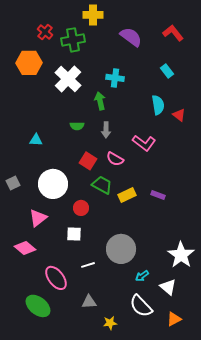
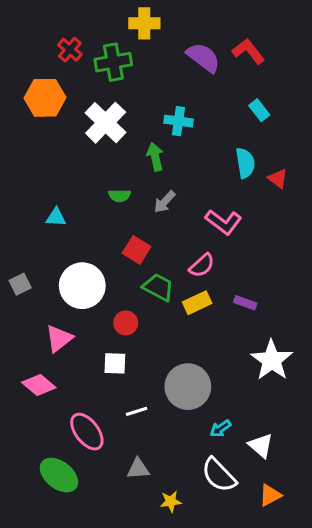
red L-shape: (173, 33) -> (248, 51), moved
gray arrow: (106, 130) -> (165, 202), turned 42
pink semicircle: (115, 159) -> (202, 265), moved, turned -72
white star: (181, 255) -> (272, 360), moved

